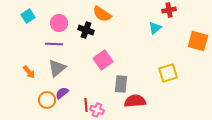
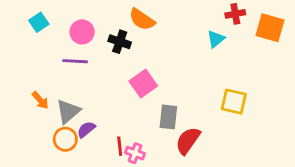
orange square: (198, 41) -> (270, 28), moved
gray triangle: (57, 68) -> (68, 111), moved
yellow square: (168, 73) -> (234, 102), turned 30
red semicircle: (135, 101) -> (188, 141), turned -50

